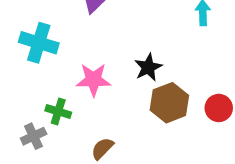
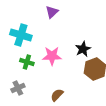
green cross: (58, 111) -> (27, 62), moved

